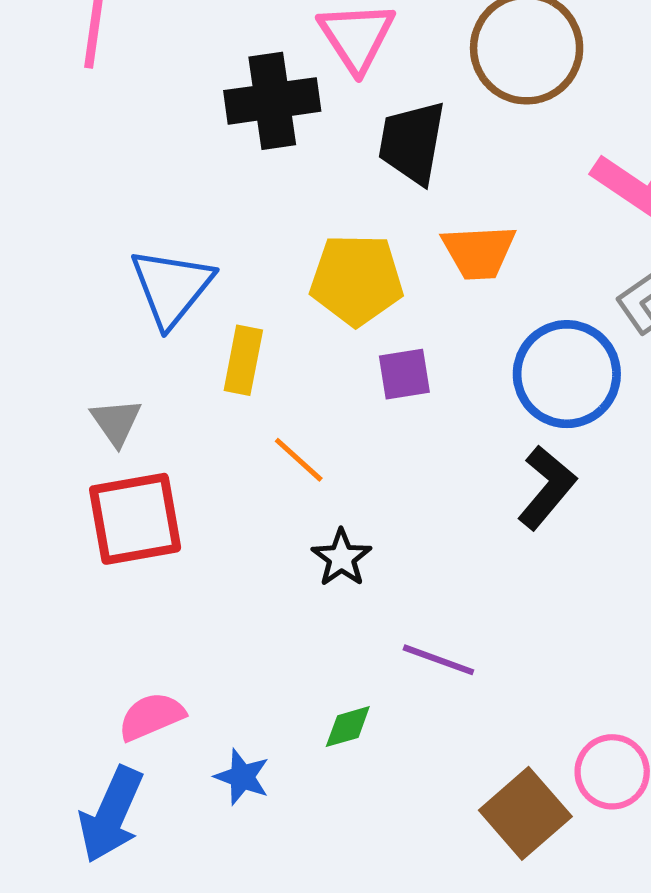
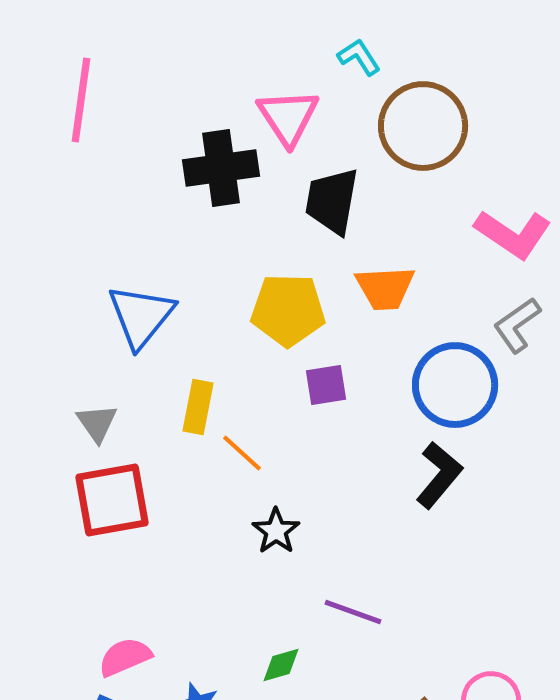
yellow rectangle: (243, 360) -> (198, 407), moved

